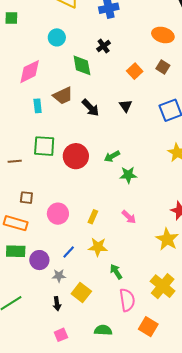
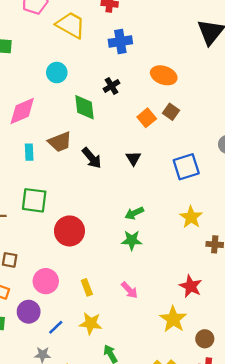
orange ellipse: (163, 35) -> (164, 75), moved
brown square: (163, 67) -> (171, 112), moved
red circle: (76, 156) -> (69, 231), moved
green arrow: (112, 156) -> (134, 213), moved
yellow rectangle: (93, 217) -> (87, 287), turned -48
purple circle: (39, 260) -> (29, 312), moved

